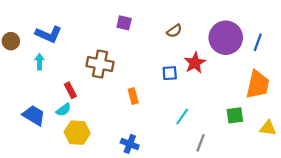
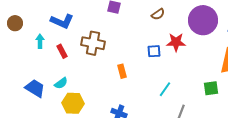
blue L-shape: (49, 34) -> (62, 21), moved
red star: (195, 63) -> (176, 42), turned 30
red rectangle: (70, 90) -> (62, 51), moved

